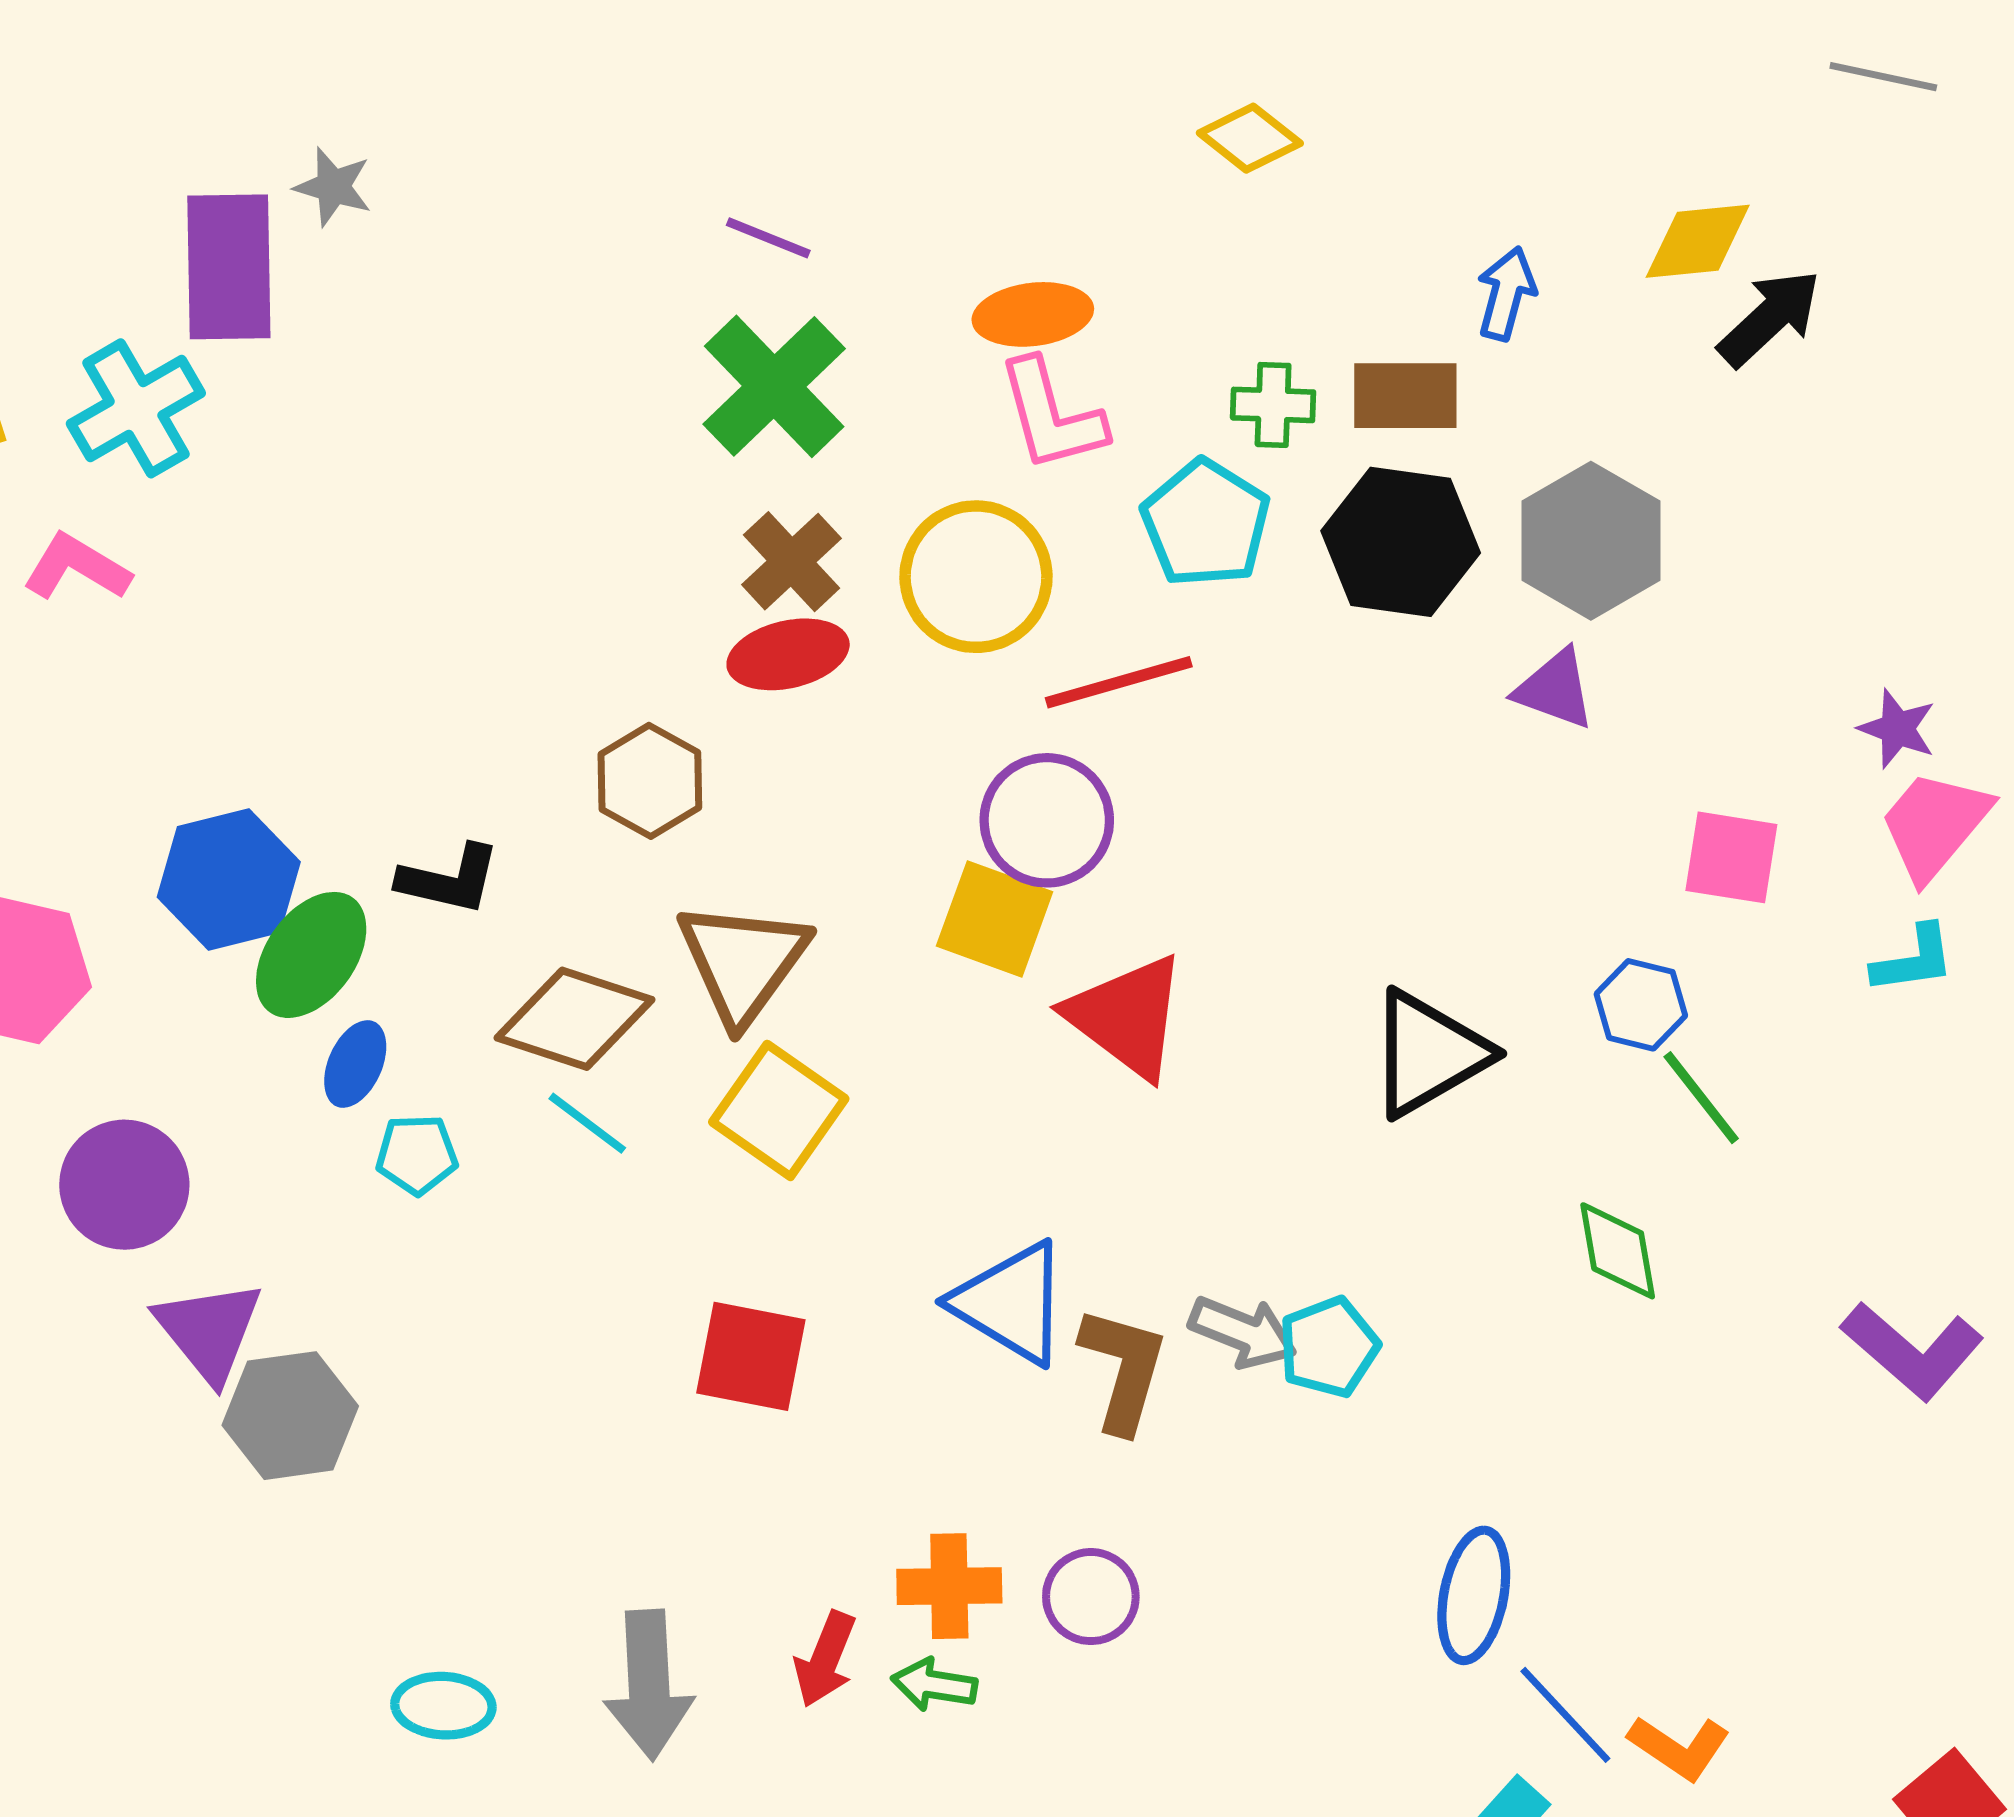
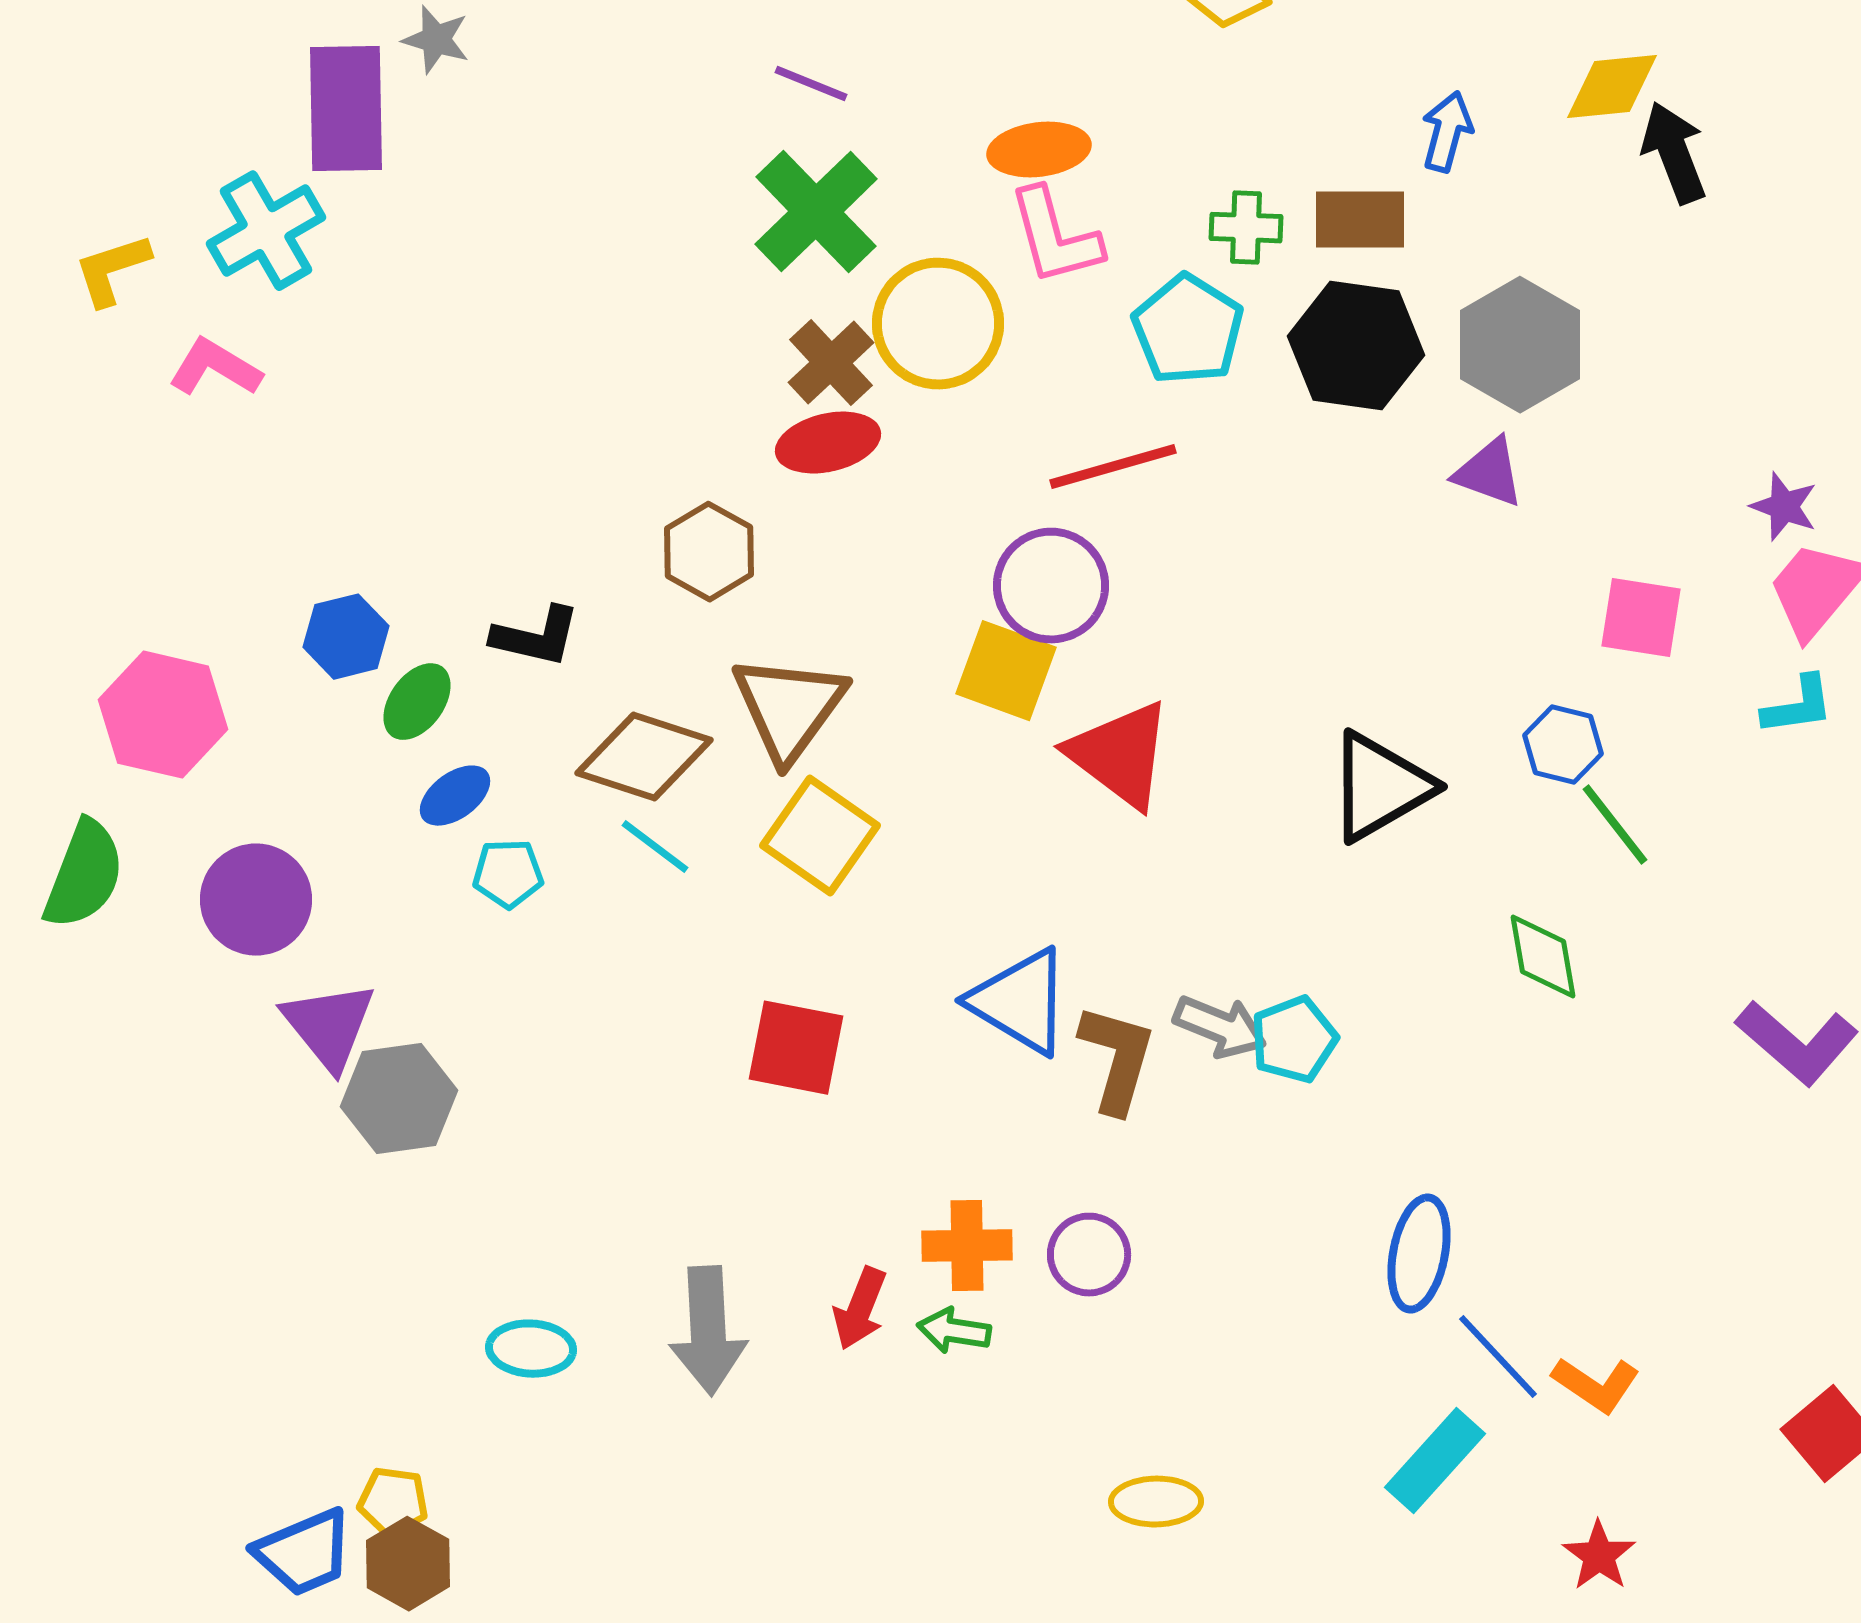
black arrow: (1770, 318) -> (1674, 153), turned -68
yellow circle: (976, 577) -> (938, 324), moved
blue hexagon: (229, 880) -> (346, 637), size x0.7
green ellipse: (311, 955) -> (417, 702), size x0.7
blue ellipse: (355, 1064) -> (455, 796), turned 30

